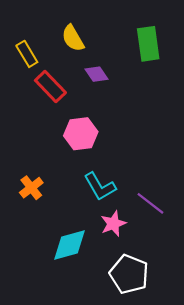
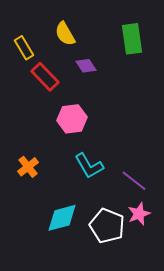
pink star: (113, 224) -> (139, 214), moved
white pentagon: (129, 274) -> (107, 226), moved

